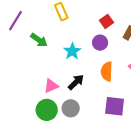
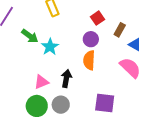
cyan star: (72, 51) -> (50, 47), moved
orange semicircle: (107, 71) -> (89, 60), moved
black arrow: (76, 82) -> (66, 79), turned -36

